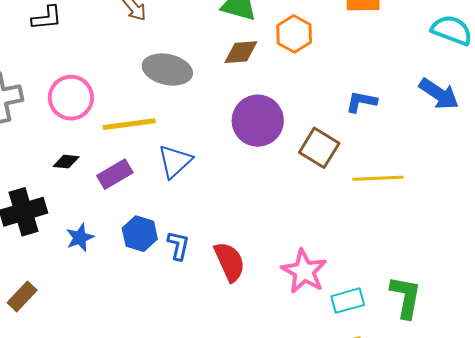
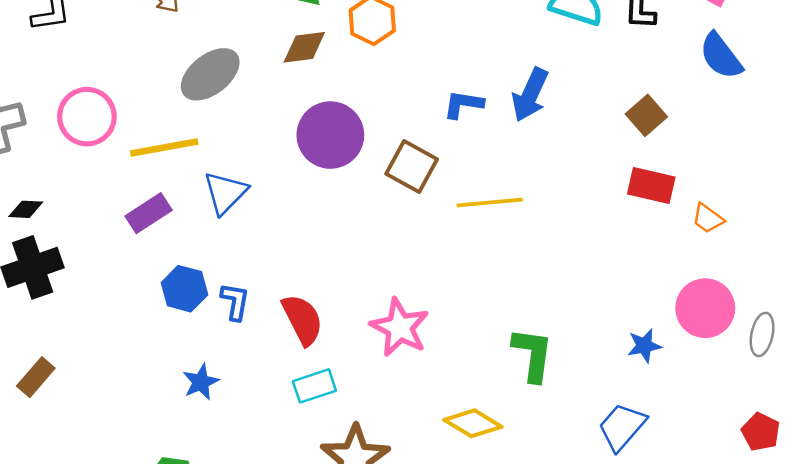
gray ellipse: (167, 70) -> (210, 74), turned -48
blue arrow: (439, 94) -> (530, 95), moved, turned 84
black diamond: (66, 162) -> (26, 209), moved
blue star: (80, 237) -> (201, 382), moved
cyan rectangle: (348, 301) -> (314, 386), moved

